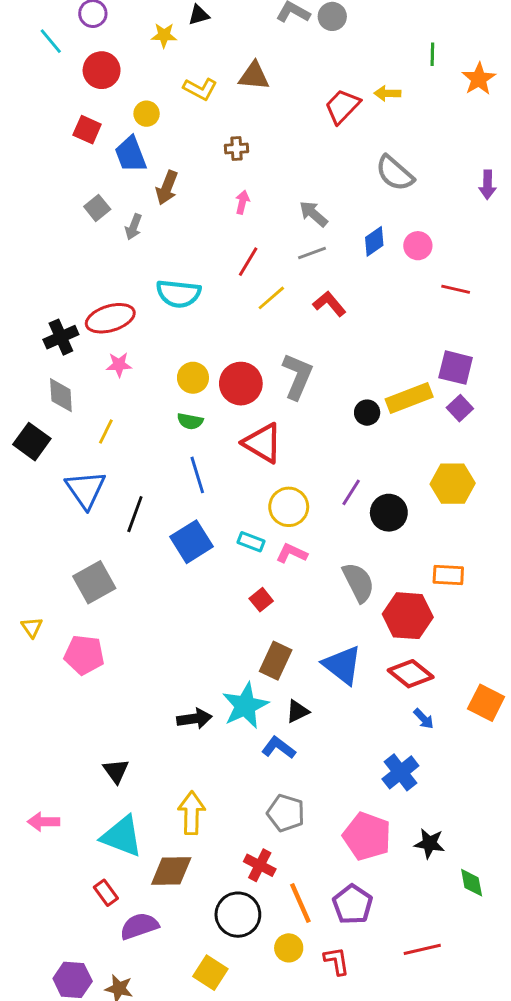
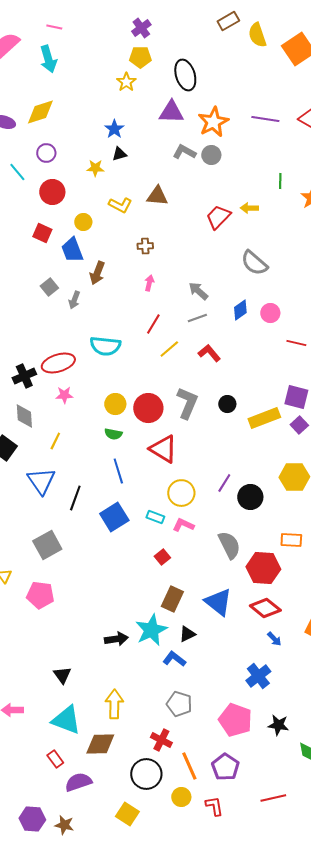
black circle: (367, 413) -> (227, 404), moved

